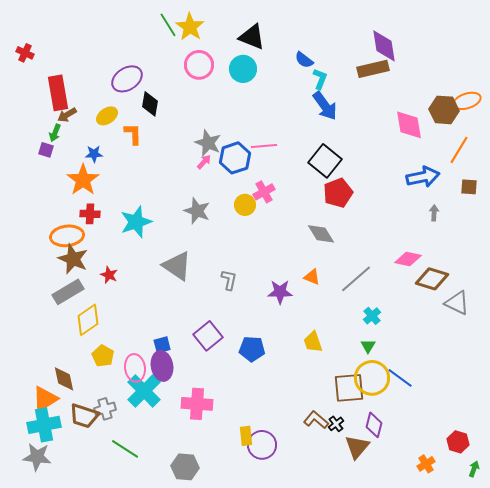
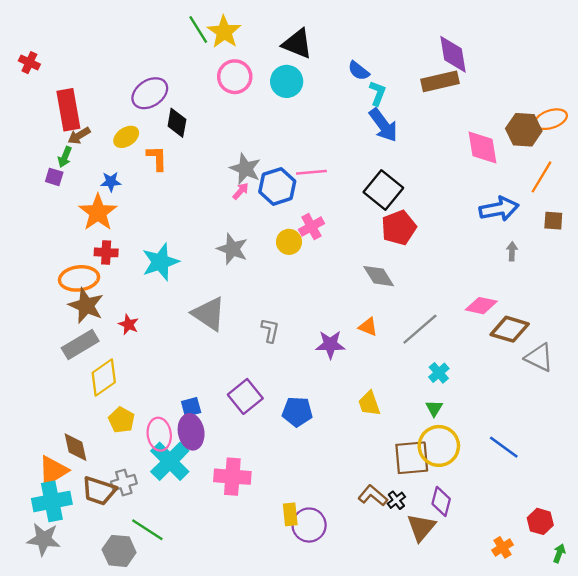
blue line: (400, 378) -> (504, 447), moved
gray hexagon: (185, 467) -> (119, 551), moved

